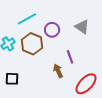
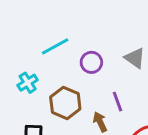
brown hexagon: (32, 44) -> (65, 103), moved

